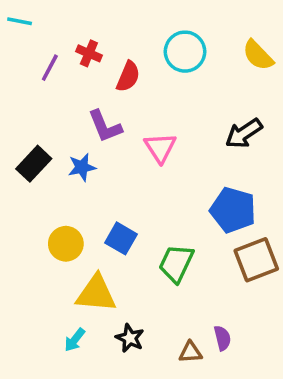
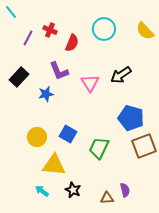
cyan line: (20, 21) -> (11, 12), turned 40
black arrow: (244, 133) -> (121, 75), moved
black rectangle: (34, 164) -> (19, 77), moved
cyan arrow: (75, 340) -> (42, 191), turned 88

